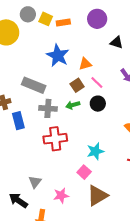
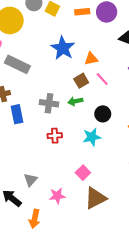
orange rectangle: (63, 23) -> (82, 12), moved
gray rectangle: (34, 85) -> (17, 64), moved
black circle: (98, 104) -> (103, 114), moved
red cross: (55, 139) -> (55, 136), size x0.6
cyan star: (95, 151) -> (92, 137), moved

